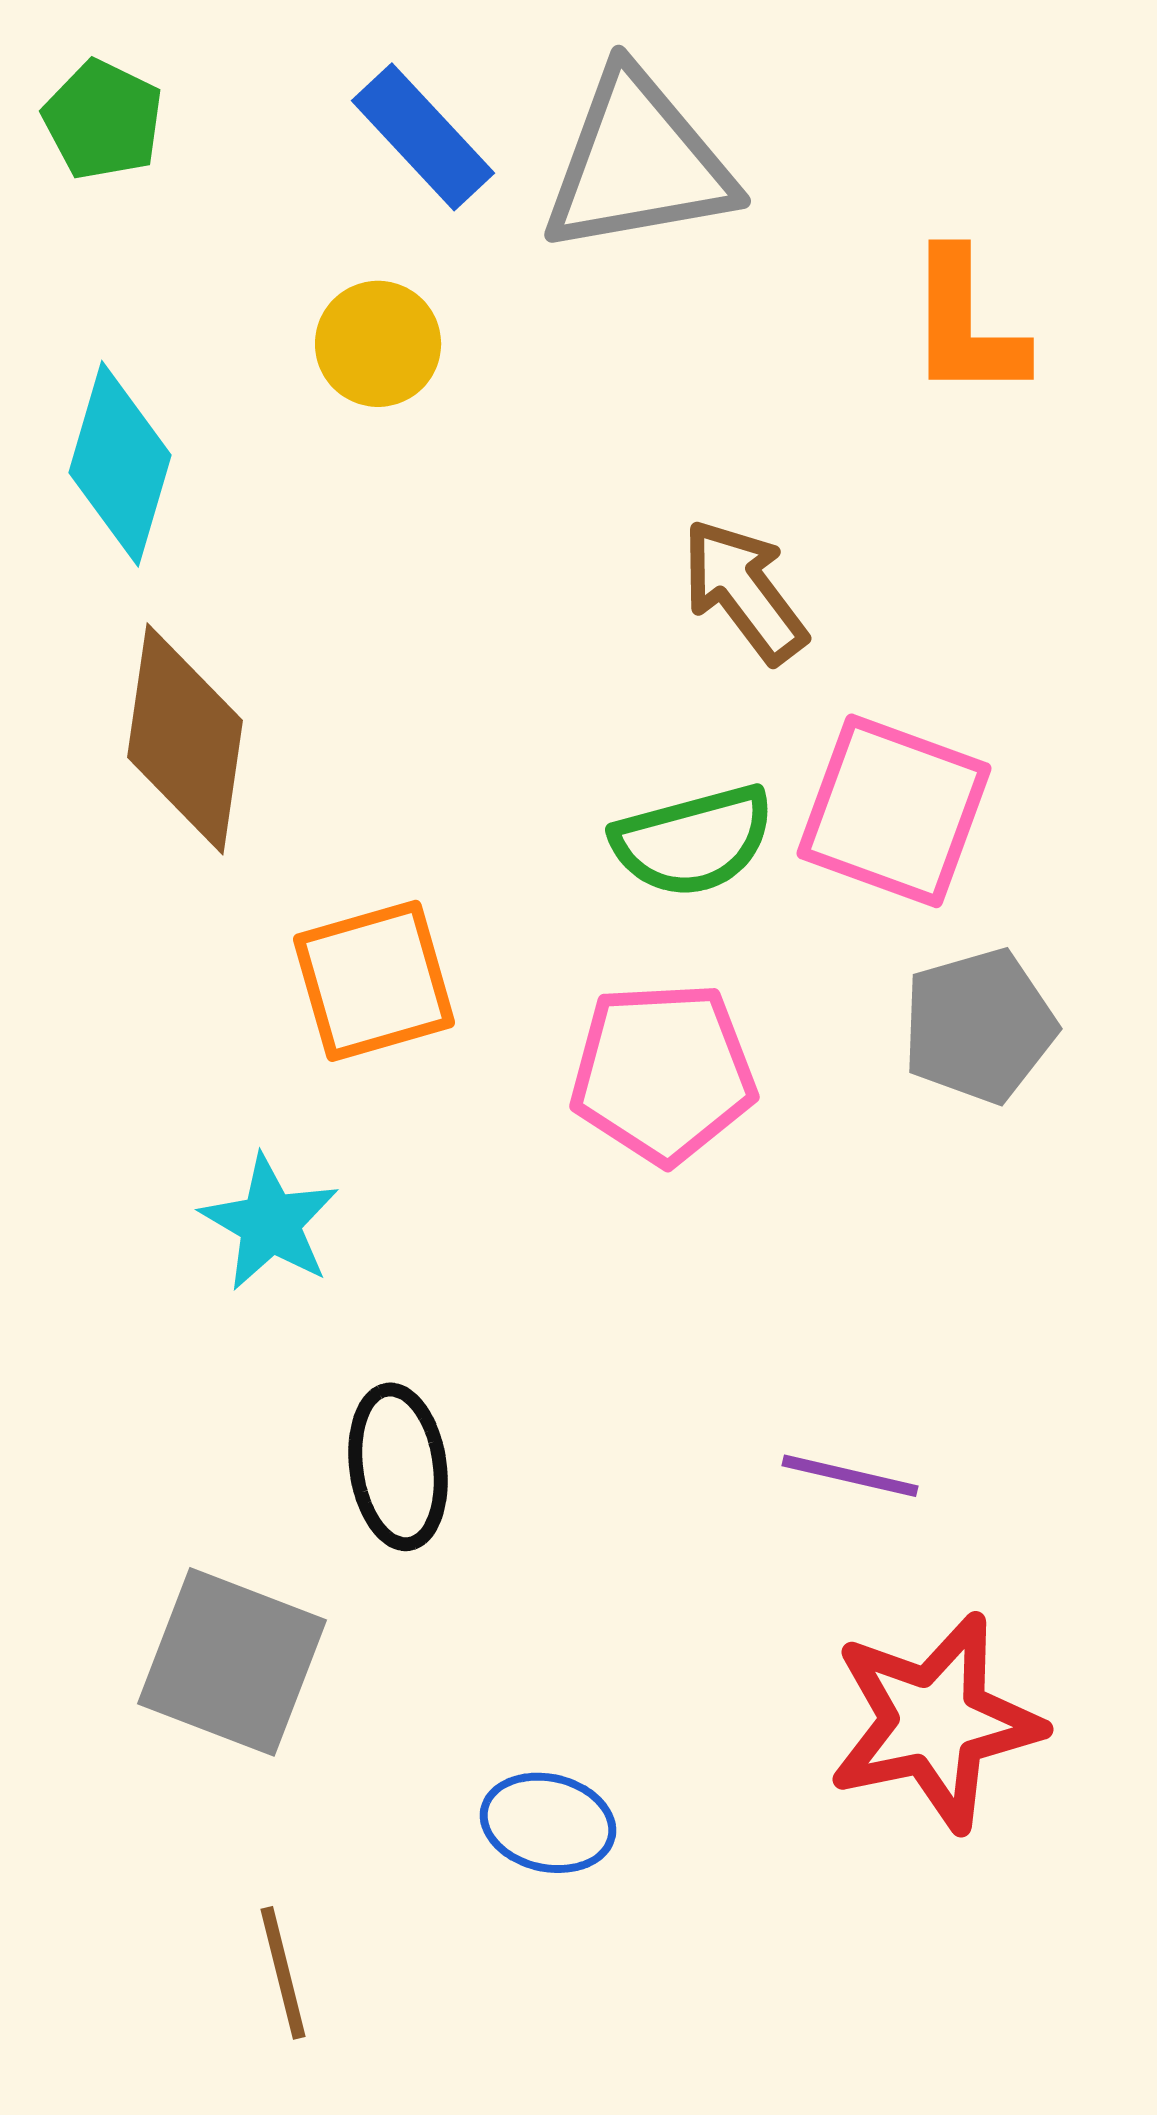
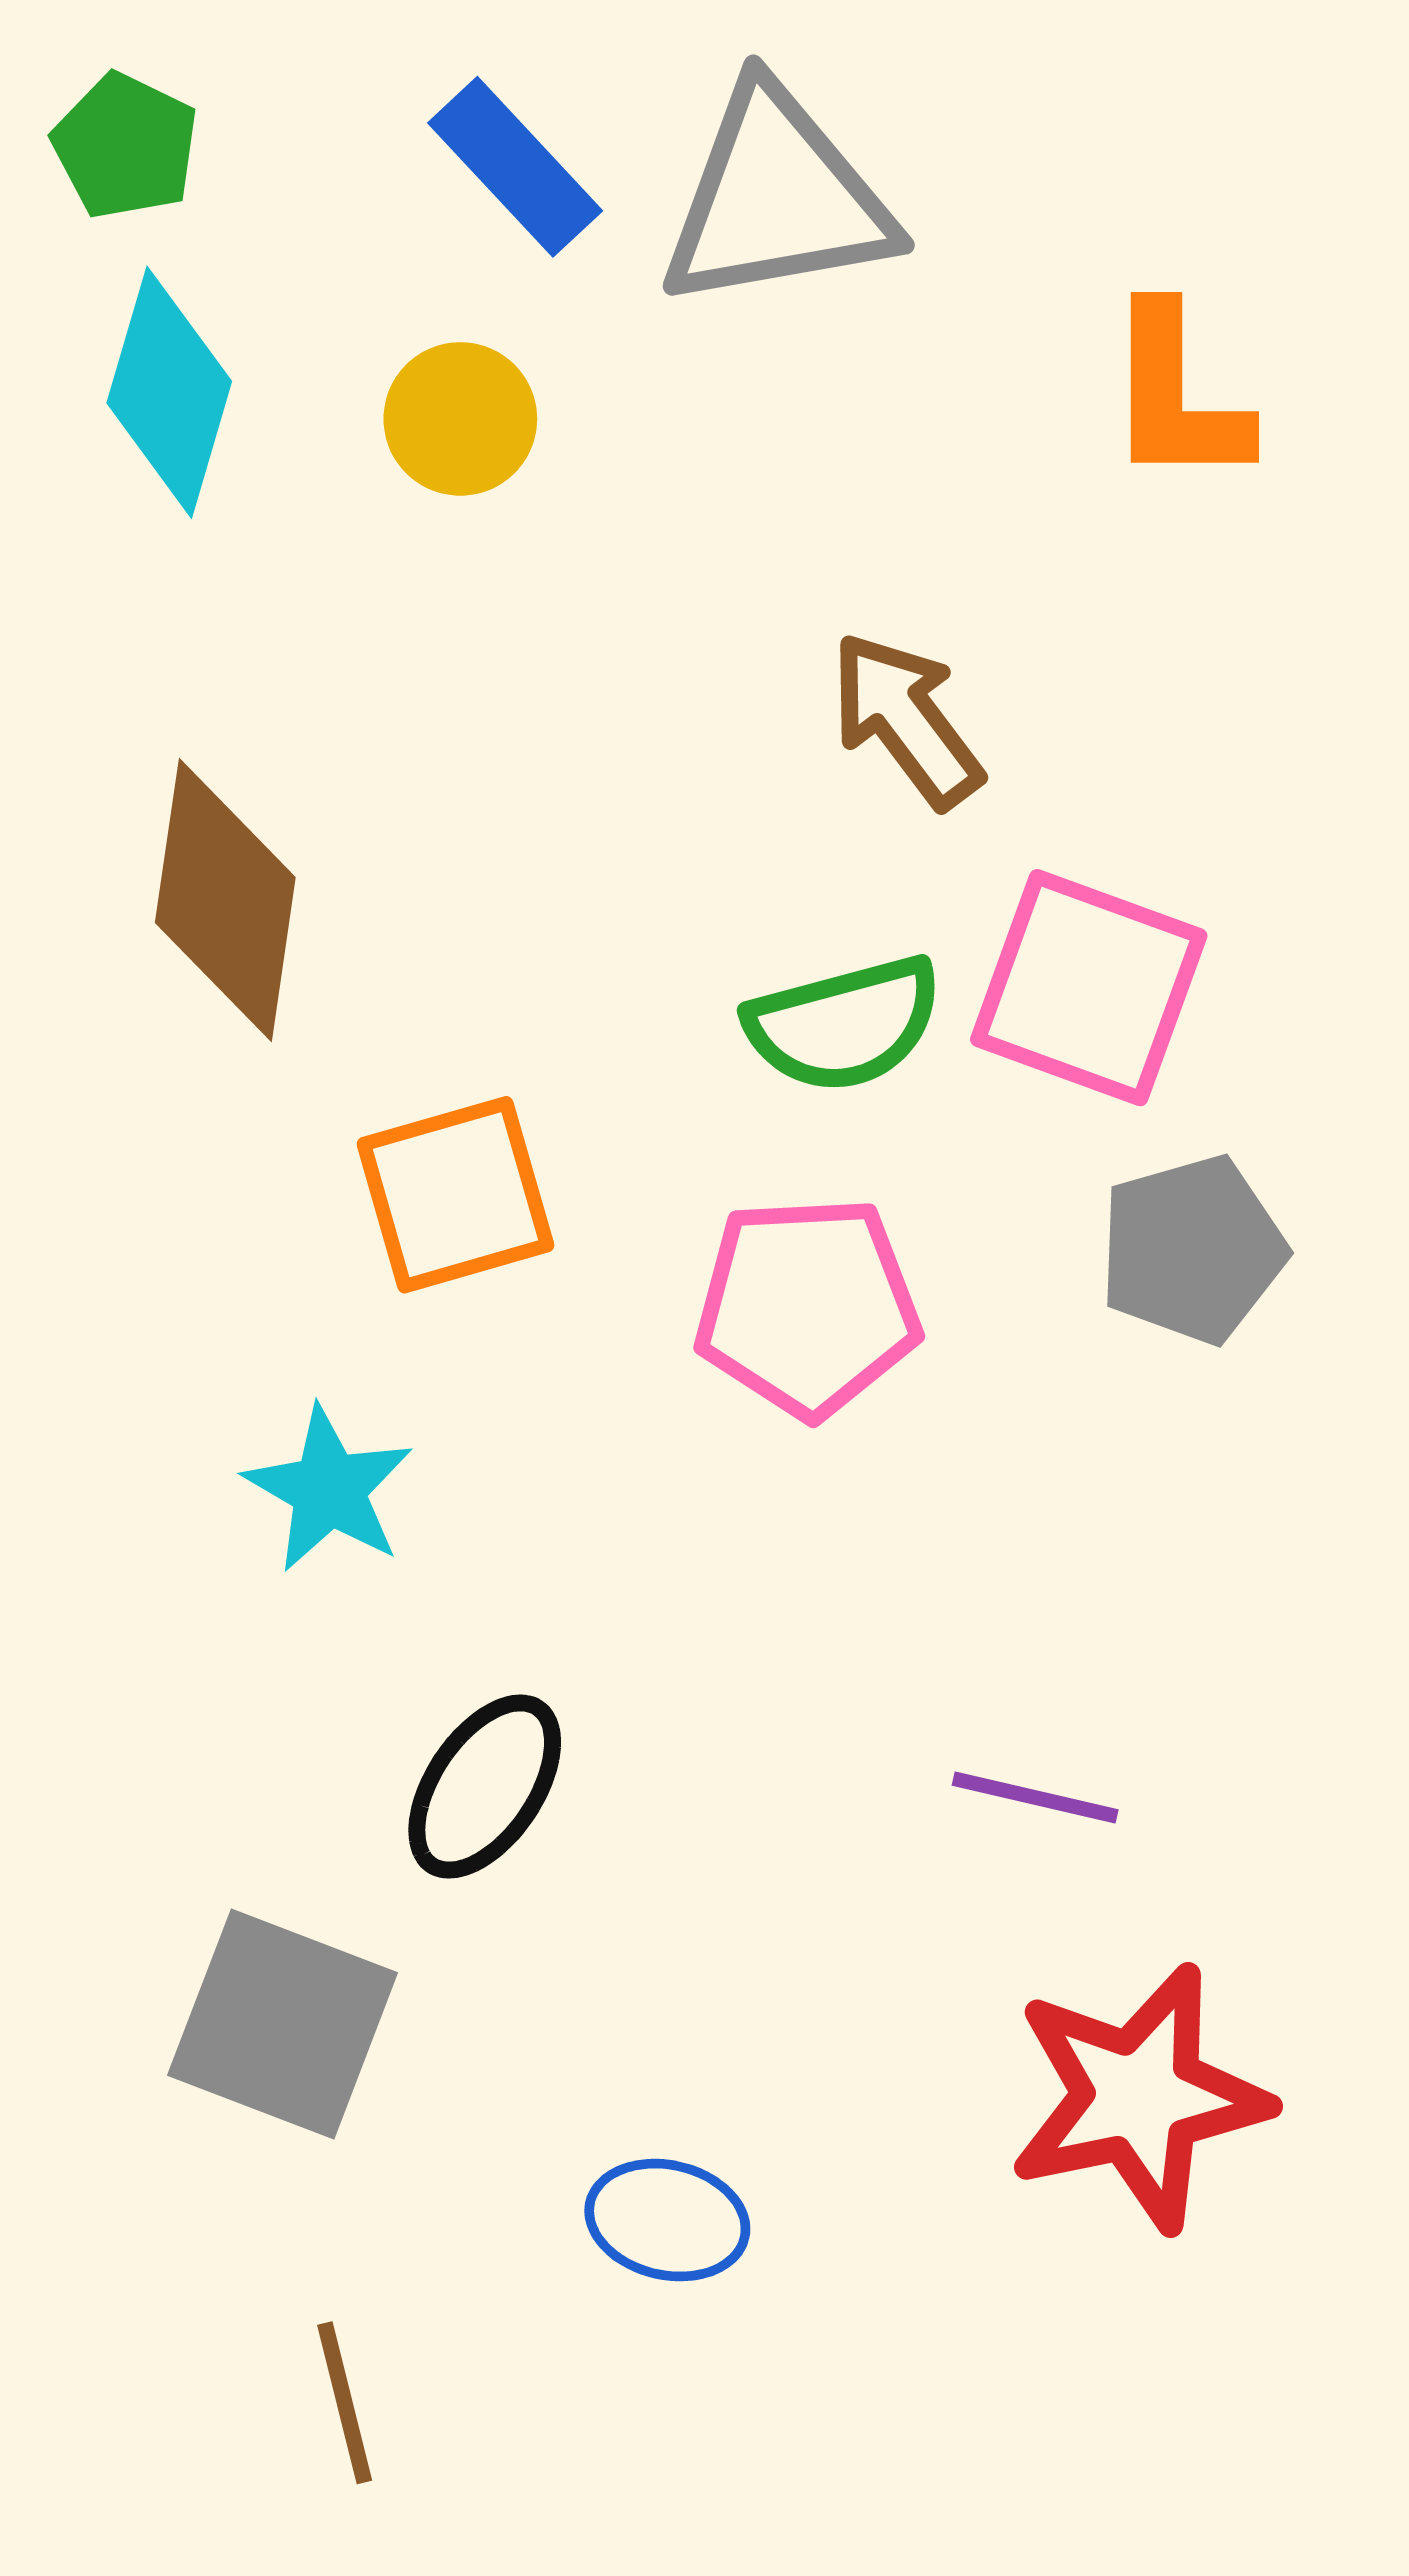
cyan diamond: (120, 464) -> (169, 392), moved
black ellipse: (398, 1467) -> (485, 1787), turned 42

